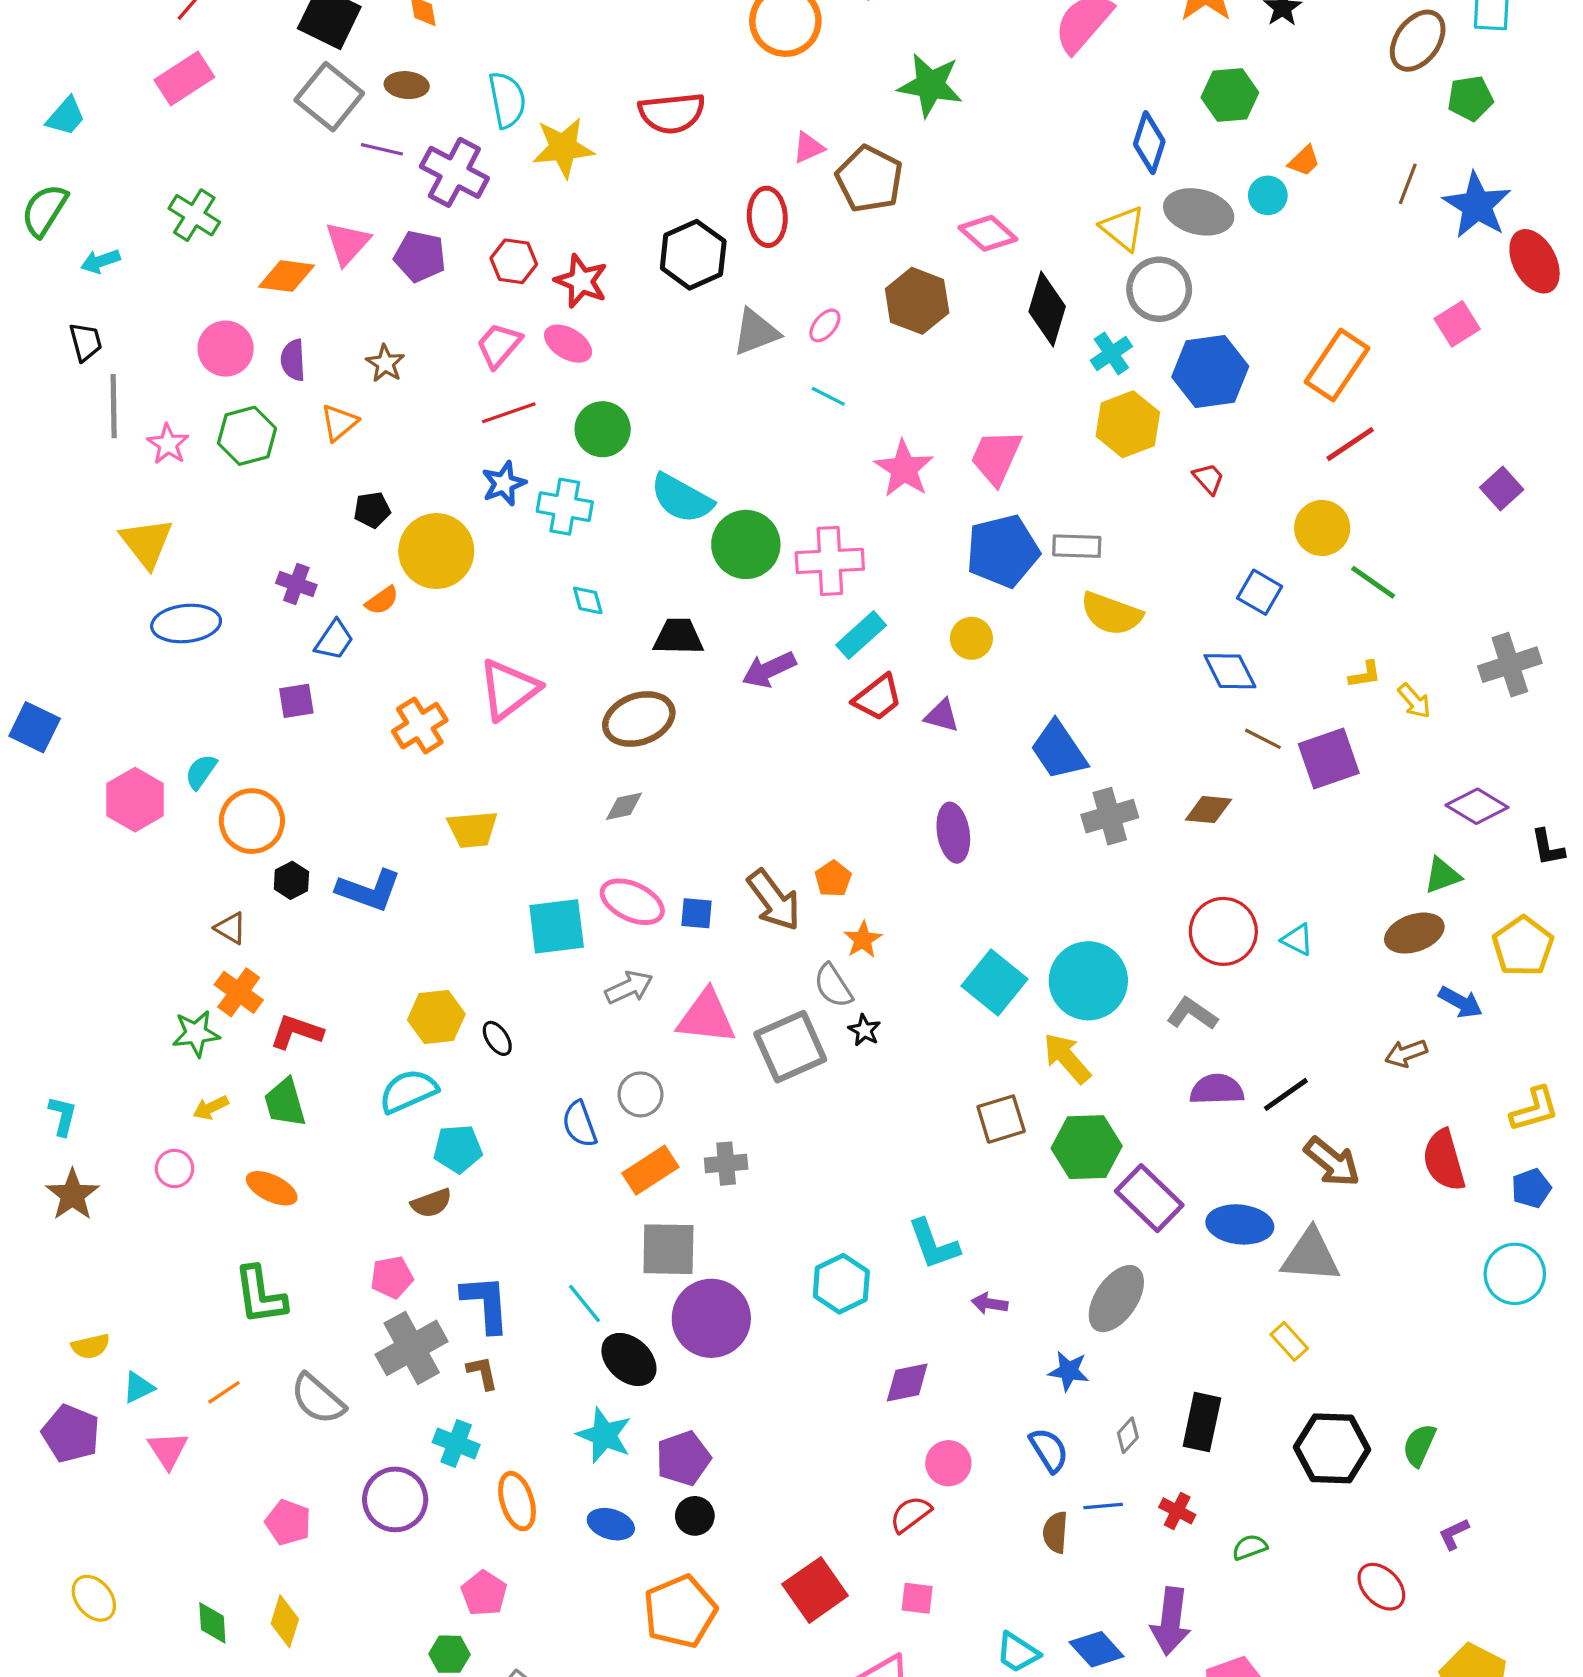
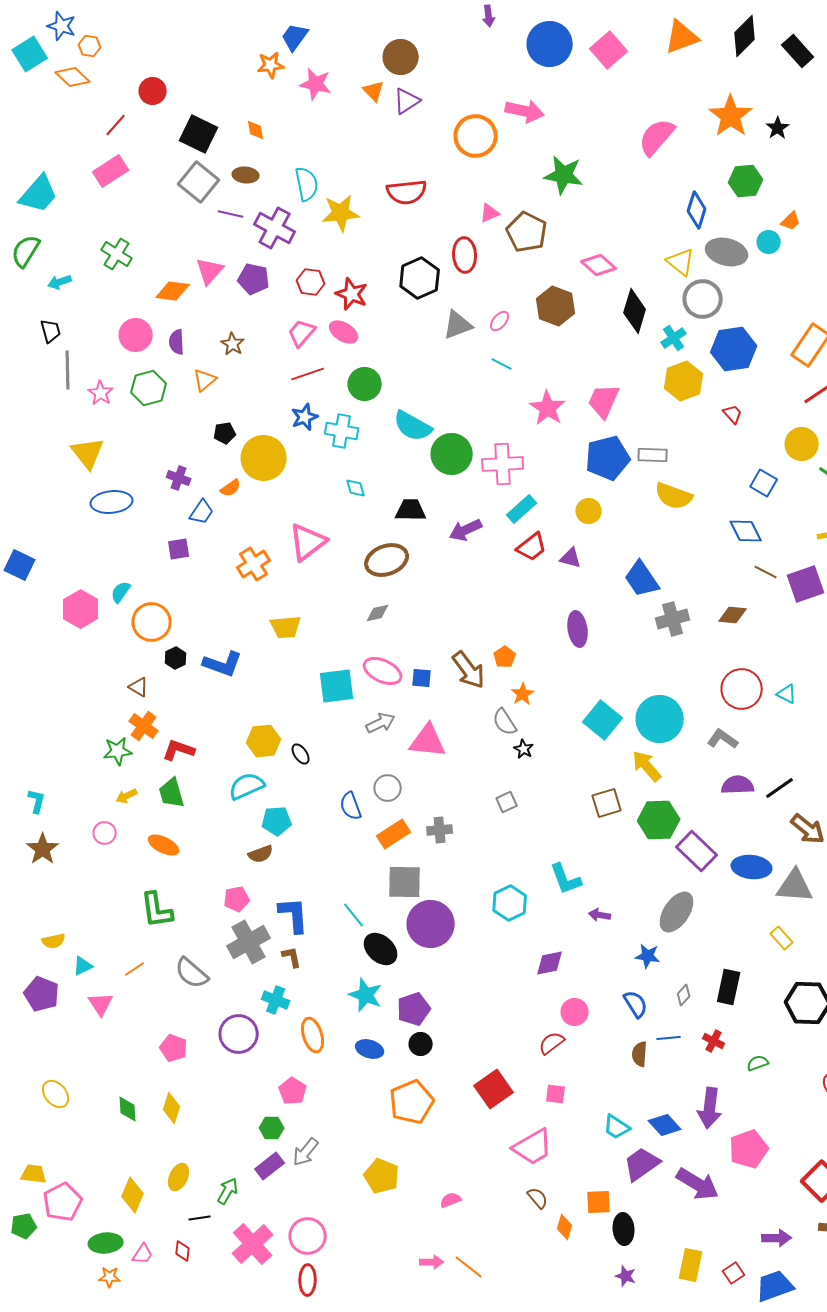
cyan trapezoid: (66, 116) -> (39, 194), size x1.6
gray square: (790, 1047) -> (507, 802), moved, size x0.5

